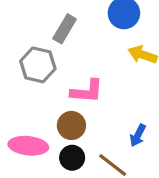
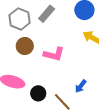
gray hexagon: (38, 65) -> (20, 19), moved
brown circle: (71, 125) -> (25, 46), moved

